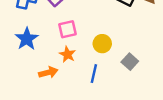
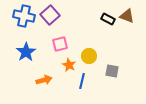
orange star: (67, 54) -> (69, 65), moved
gray square: (130, 62) -> (112, 71), turned -32

